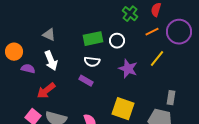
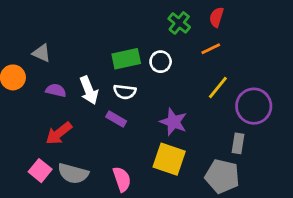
purple circle: (179, 32) -> (254, 106), moved
gray triangle: (49, 35) -> (42, 53), moved
white arrow: (51, 61) -> (89, 90), moved
purple semicircle: (28, 69) -> (56, 90), moved
purple star: (128, 69) -> (173, 122), moved

